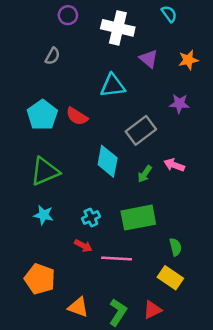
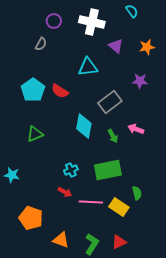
purple circle: (68, 15) -> (54, 21), moved
green triangle: (45, 171) -> (35, 134), size x0.7
green arrow: (145, 174) -> (113, 136), turned -64
cyan star: (44, 215) -> (12, 175), moved
yellow rectangle: (170, 278) -> (119, 207), moved

